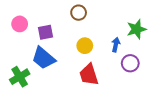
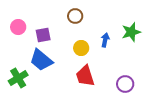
blue arrow: (116, 45) -> (105, 40), moved
purple circle: (130, 63) -> (125, 84), moved

